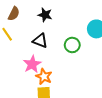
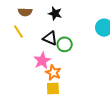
brown semicircle: (14, 14) -> (25, 12), turned 64
green circle: (72, 45) -> (65, 44), moved

